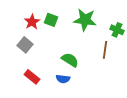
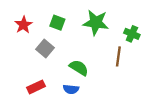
red star: (32, 22) -> (24, 25), moved
gray square: (25, 45) -> (45, 49), moved
red rectangle: (32, 77) -> (36, 87), turned -63

